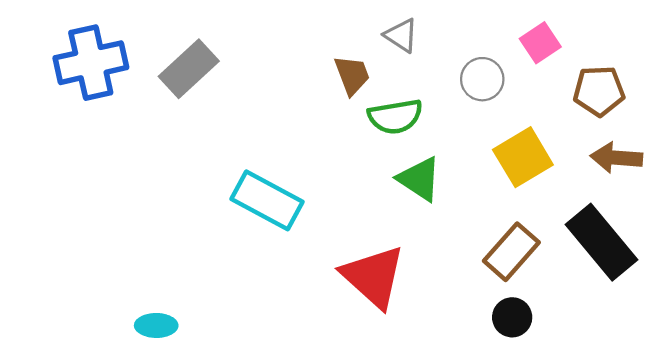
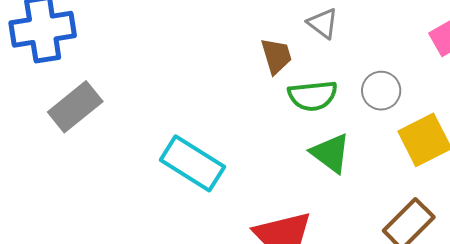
gray rectangle: (189, 69) -> (75, 107), moved
gray circle: (482, 79) -> (381, 91), moved

